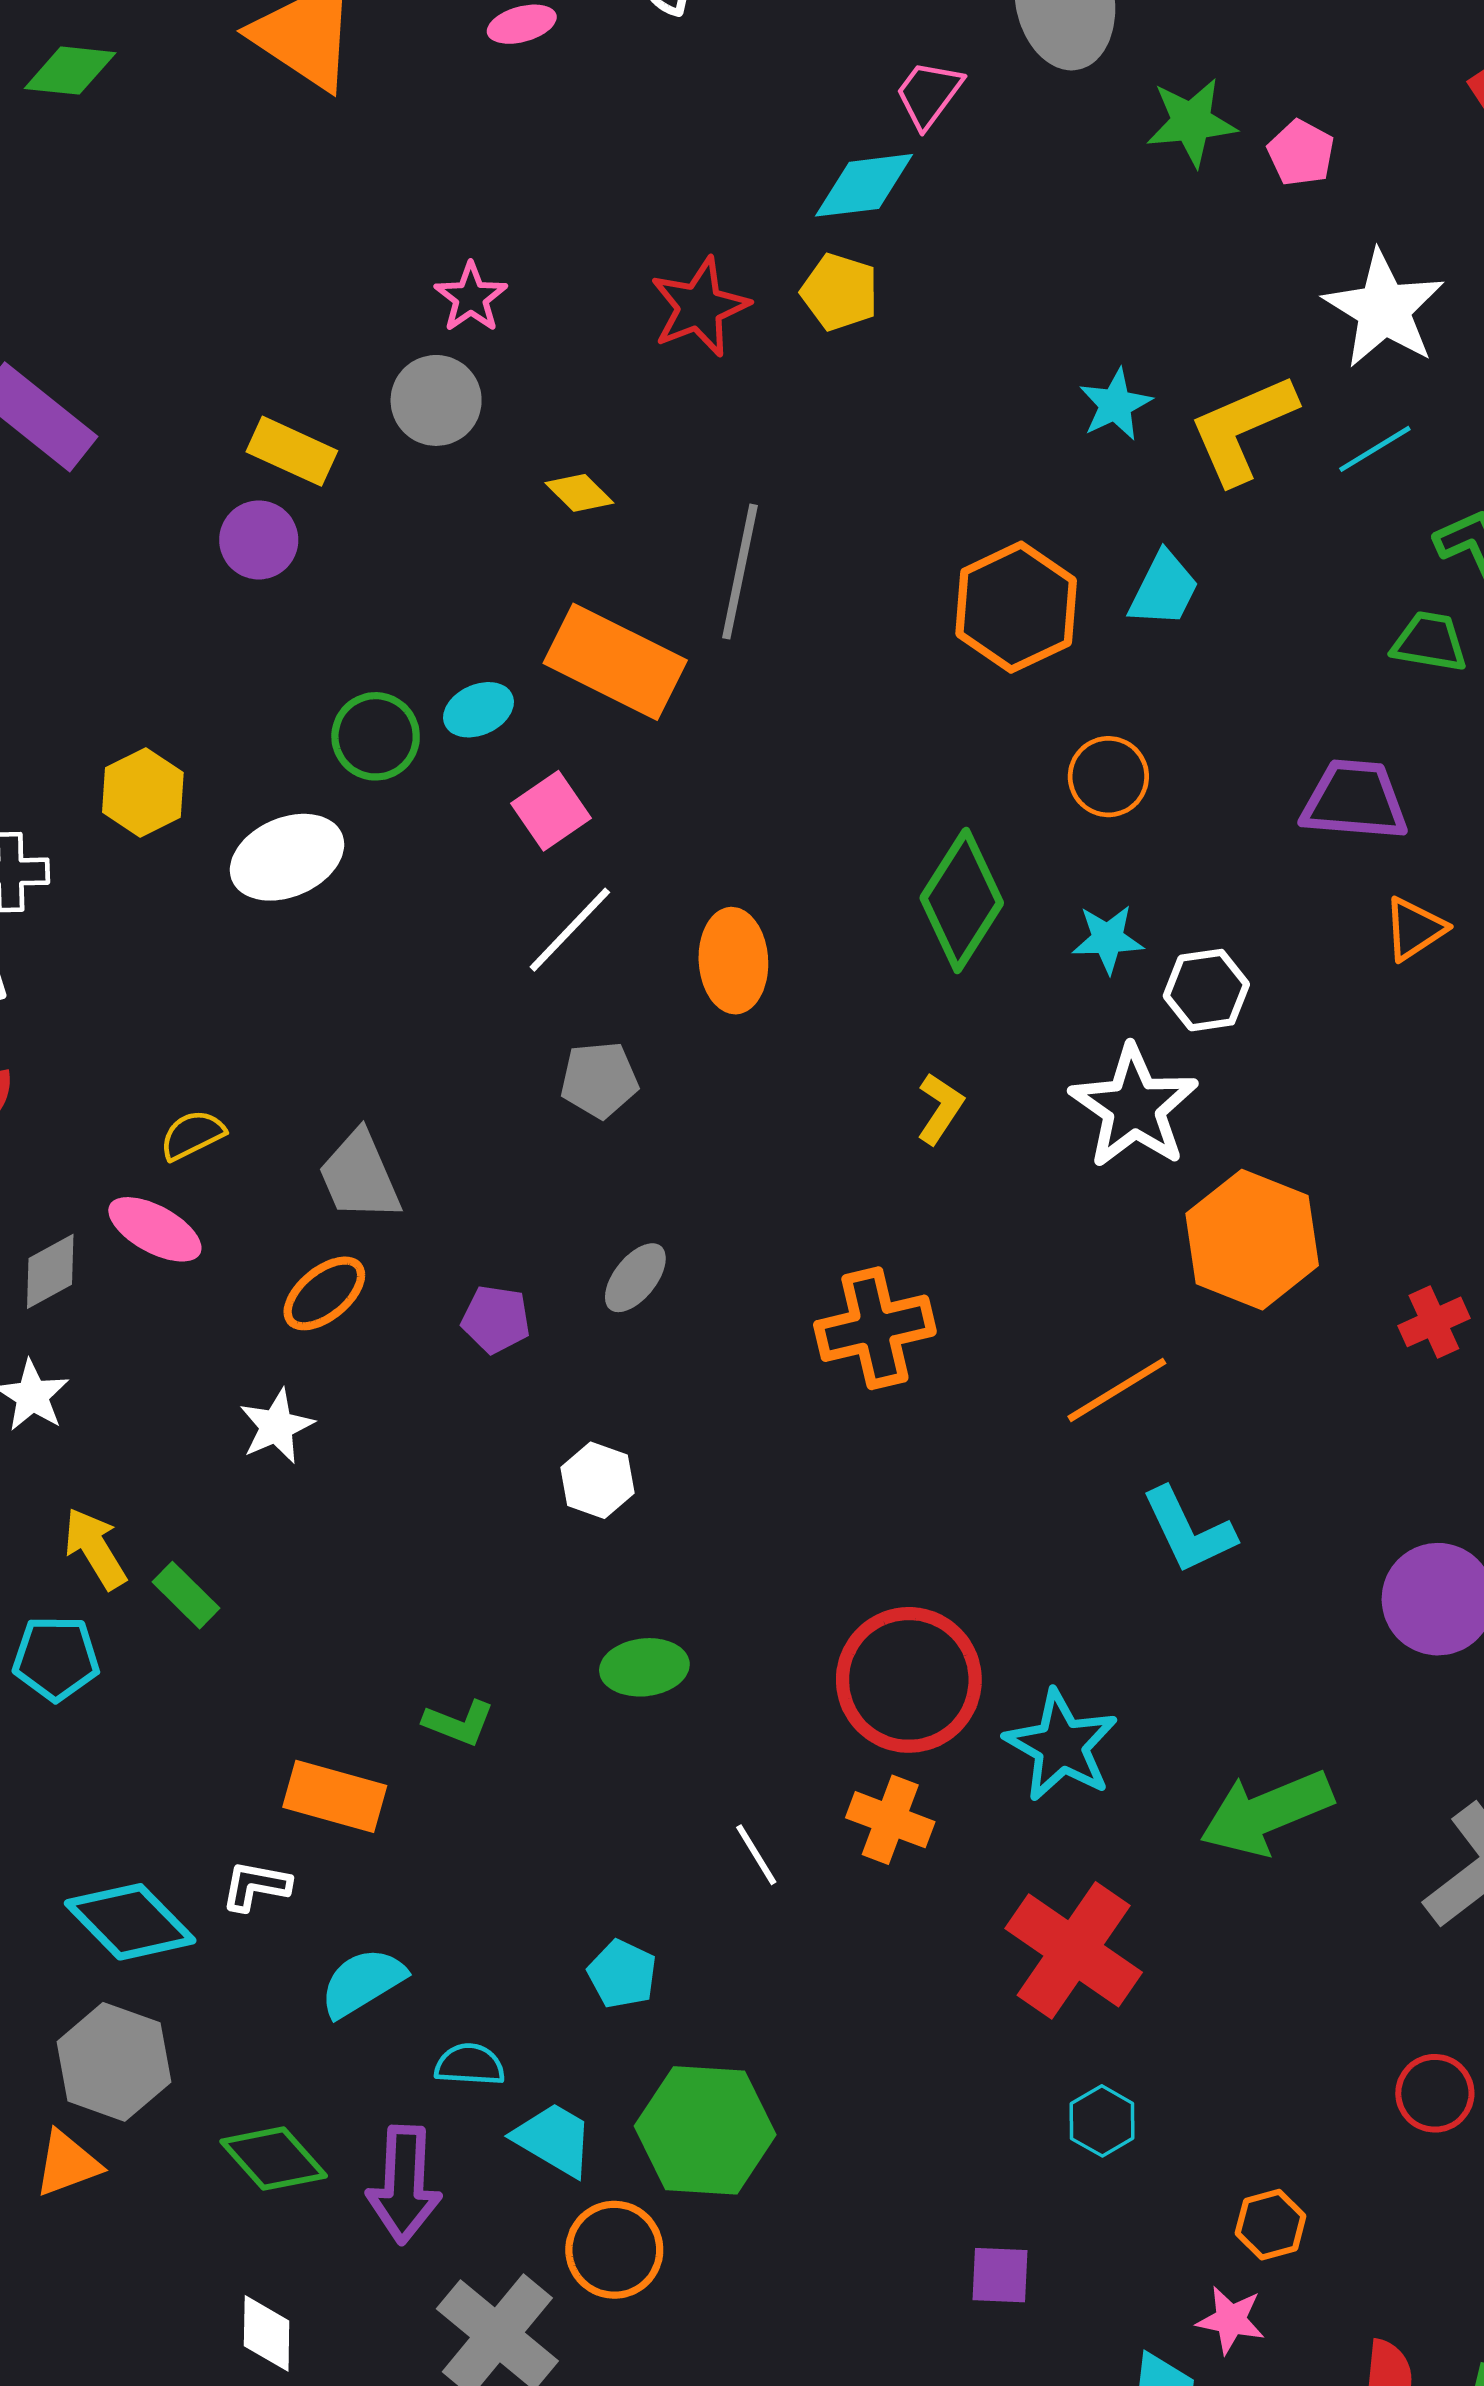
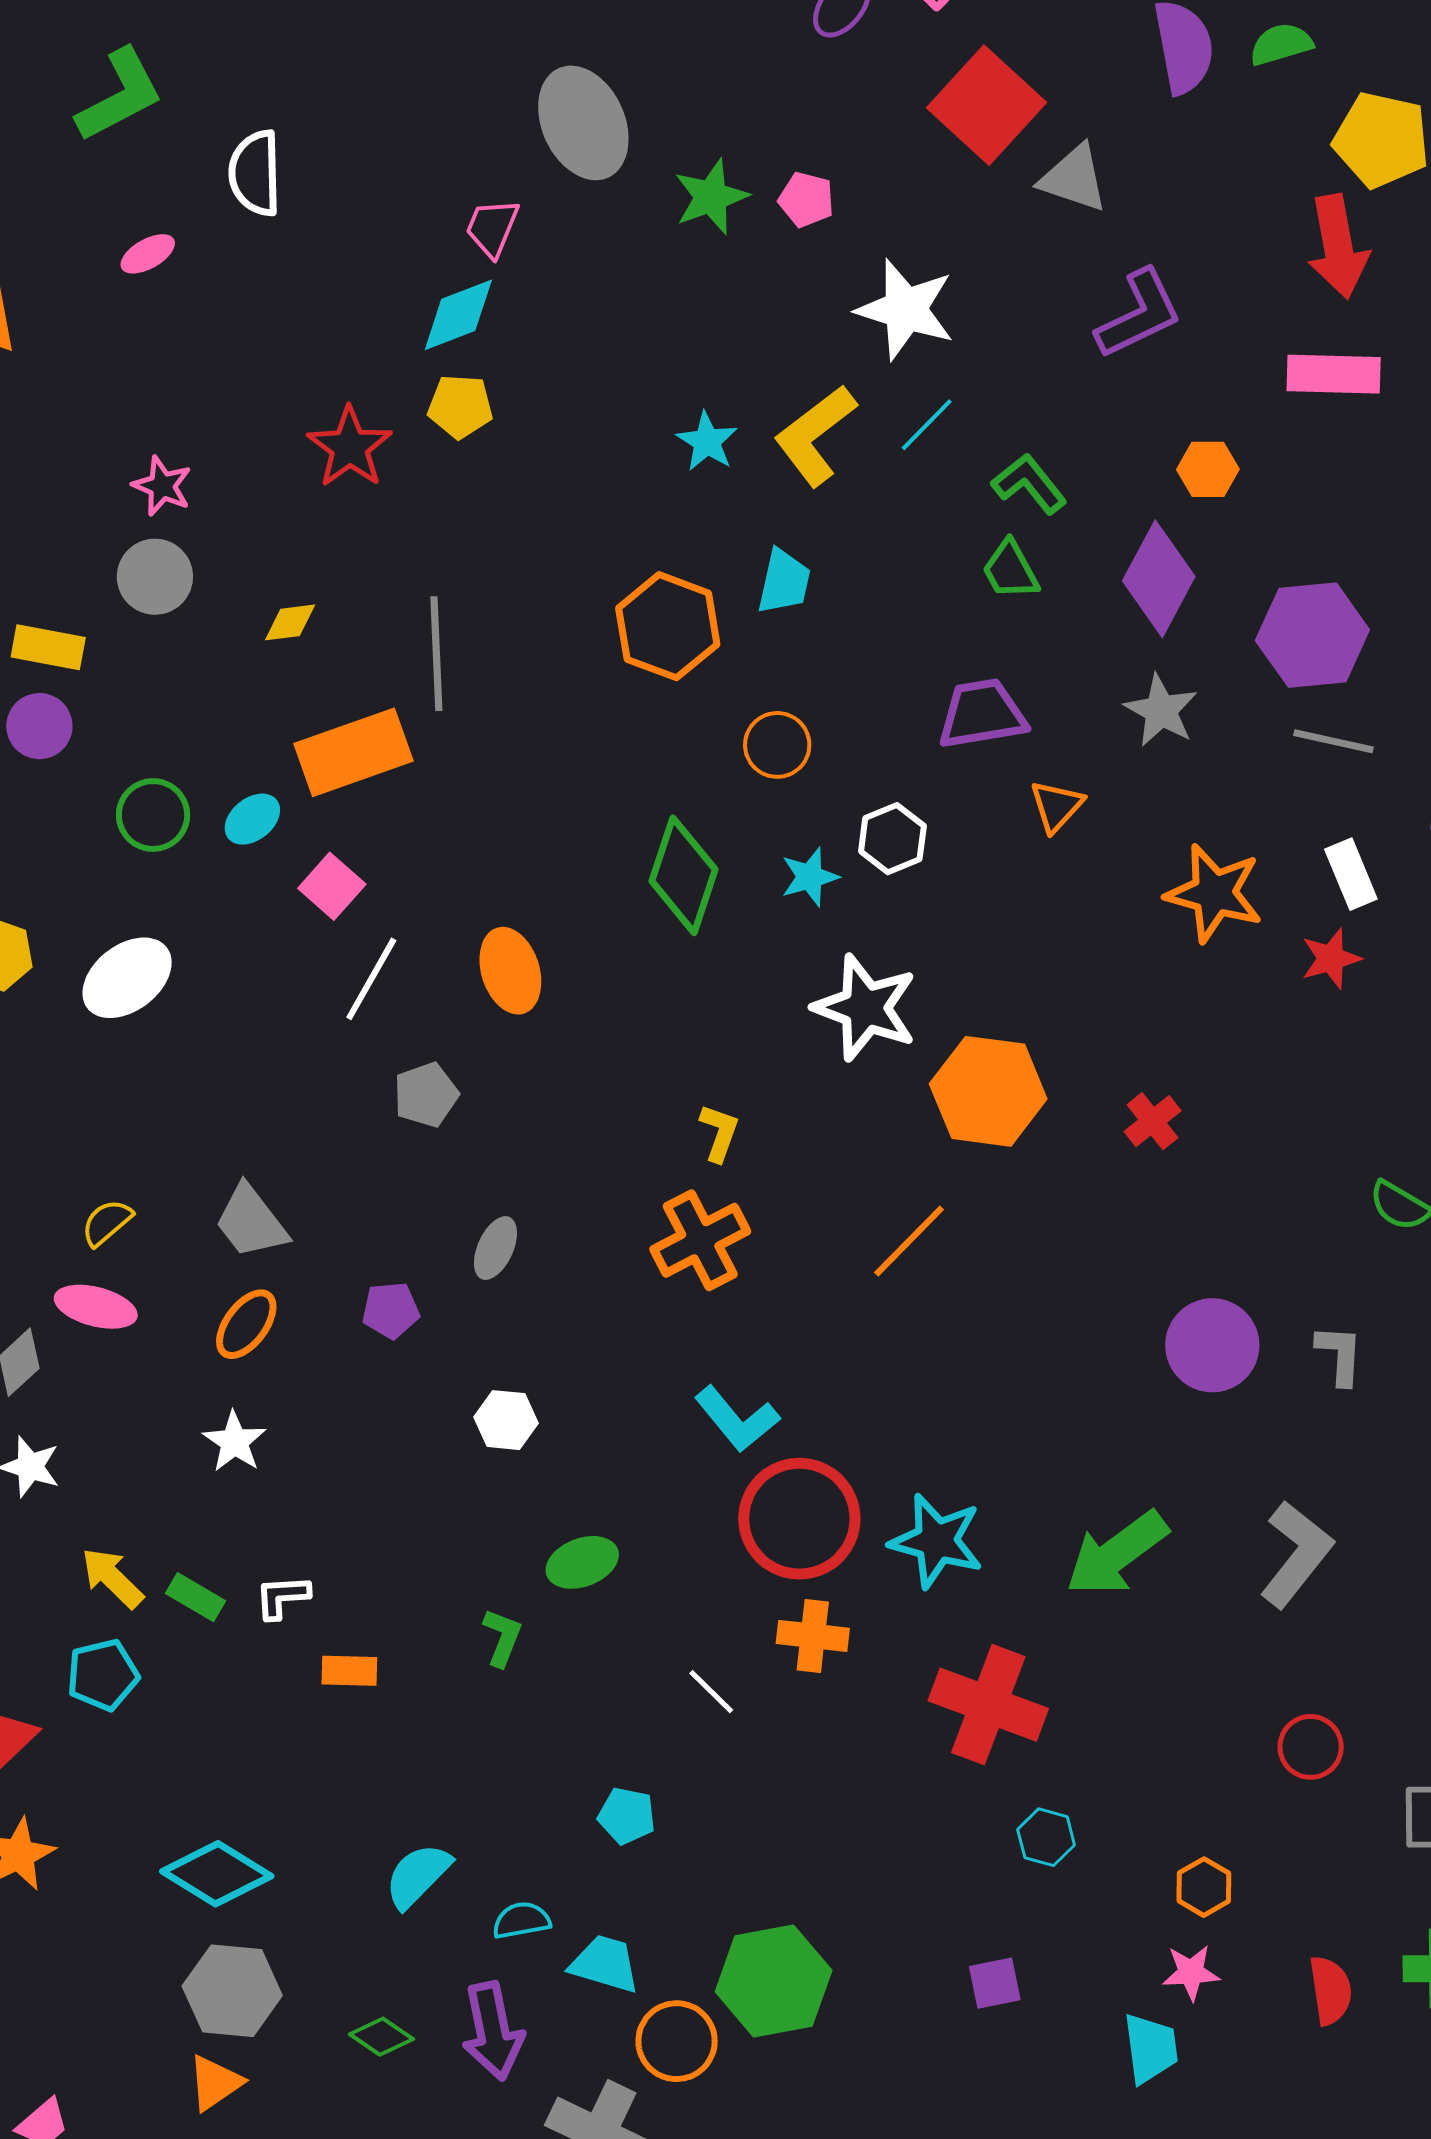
yellow diamond: (579, 493) -> (290, 622), turned -38
green trapezoid: (1430, 642) -> (1010, 570), turned -114
orange rectangle: (615, 662) -> (354, 752), turned -32
green circle: (376, 736) -> (153, 815), moved
white hexagon: (1206, 990) -> (892, 839), moved
yellow L-shape: (940, 1108) -> (719, 1133), moved
cyan L-shape: (1188, 1531) -> (737, 1419), moved
green L-shape: (459, 1723) -> (502, 1637), moved, turned -76
orange rectangle: (335, 1796) -> (349, 1671), moved, size x0.7
white L-shape: (256, 1886) -> (282, 1597), moved
green hexagon: (705, 2130) -> (774, 1981), moved
green diamond: (274, 2159) -> (381, 2037), size x0.7

